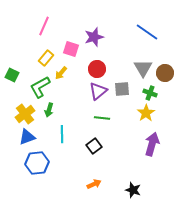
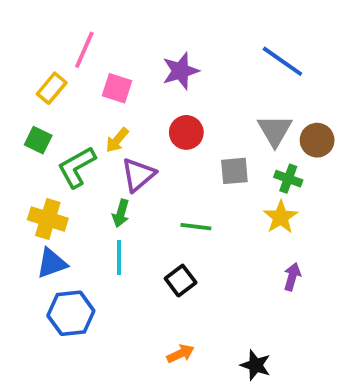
pink square: (71, 49) -> (117, 88), moved
yellow rectangle: (46, 58) -> (52, 88), moved
green square: (12, 75) -> (38, 140), moved
purple triangle: (98, 91) -> (138, 175), moved
green arrow: (49, 110) -> (121, 213), moved
yellow cross: (25, 114) -> (48, 219), turned -36
purple arrow: (152, 144) -> (292, 277), size x0.6

